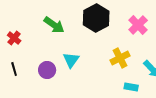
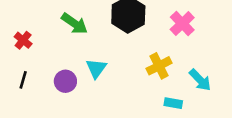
black line: (14, 69) -> (23, 80), turned 32

